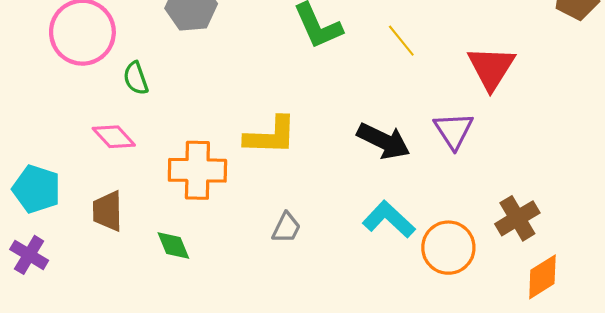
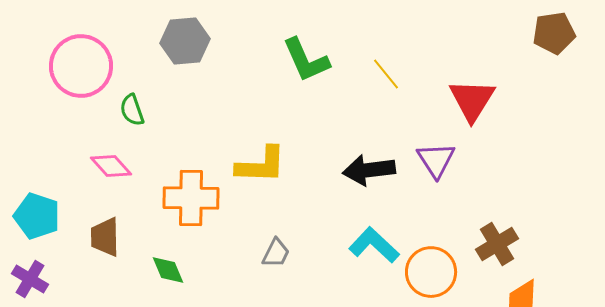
black arrow: (384, 141) -> (369, 170), turned 147

